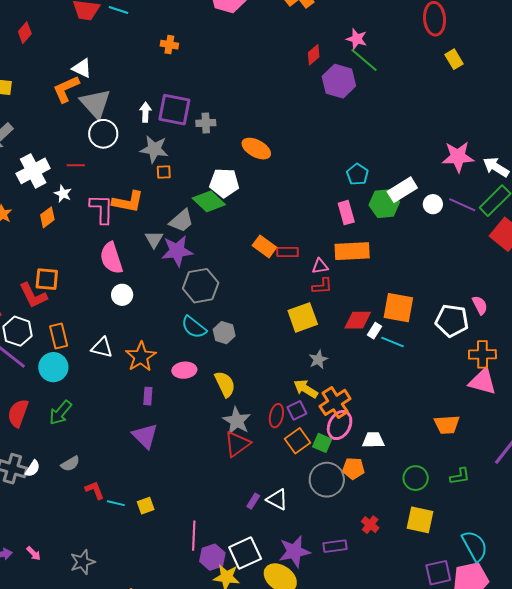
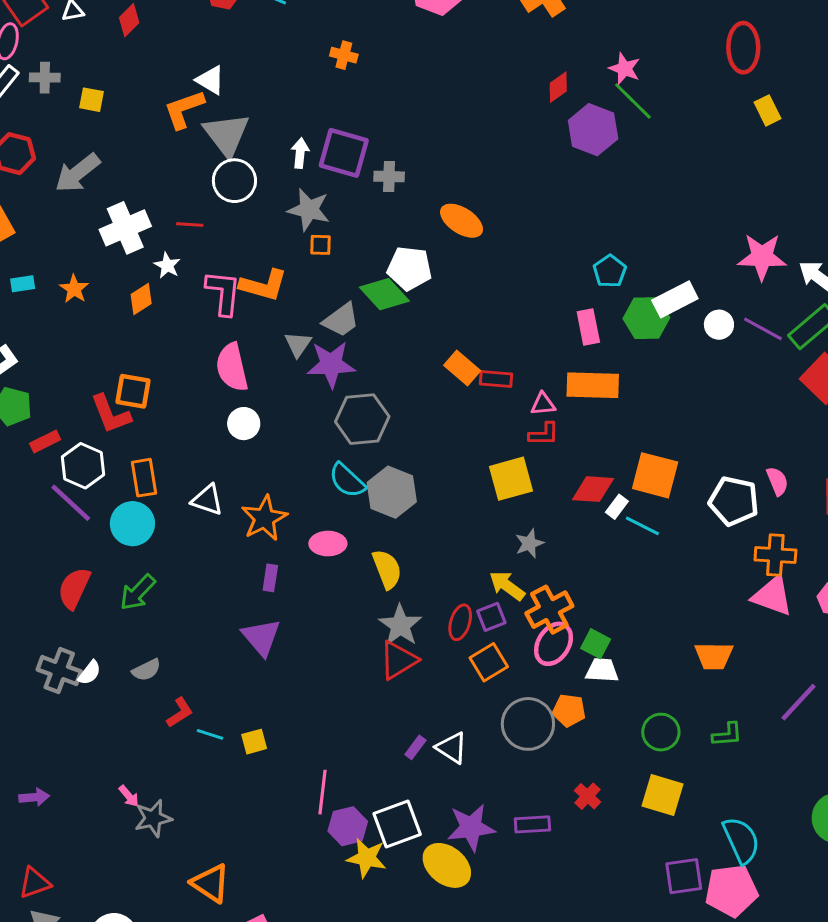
gray hexagon: (224, 333) -> (392, 492), size x1.5
green square: (322, 443) -> (596, 644), moved
red L-shape: (95, 490) -> (180, 713), turned 75
pink arrow: (34, 553) -> (129, 796), moved

